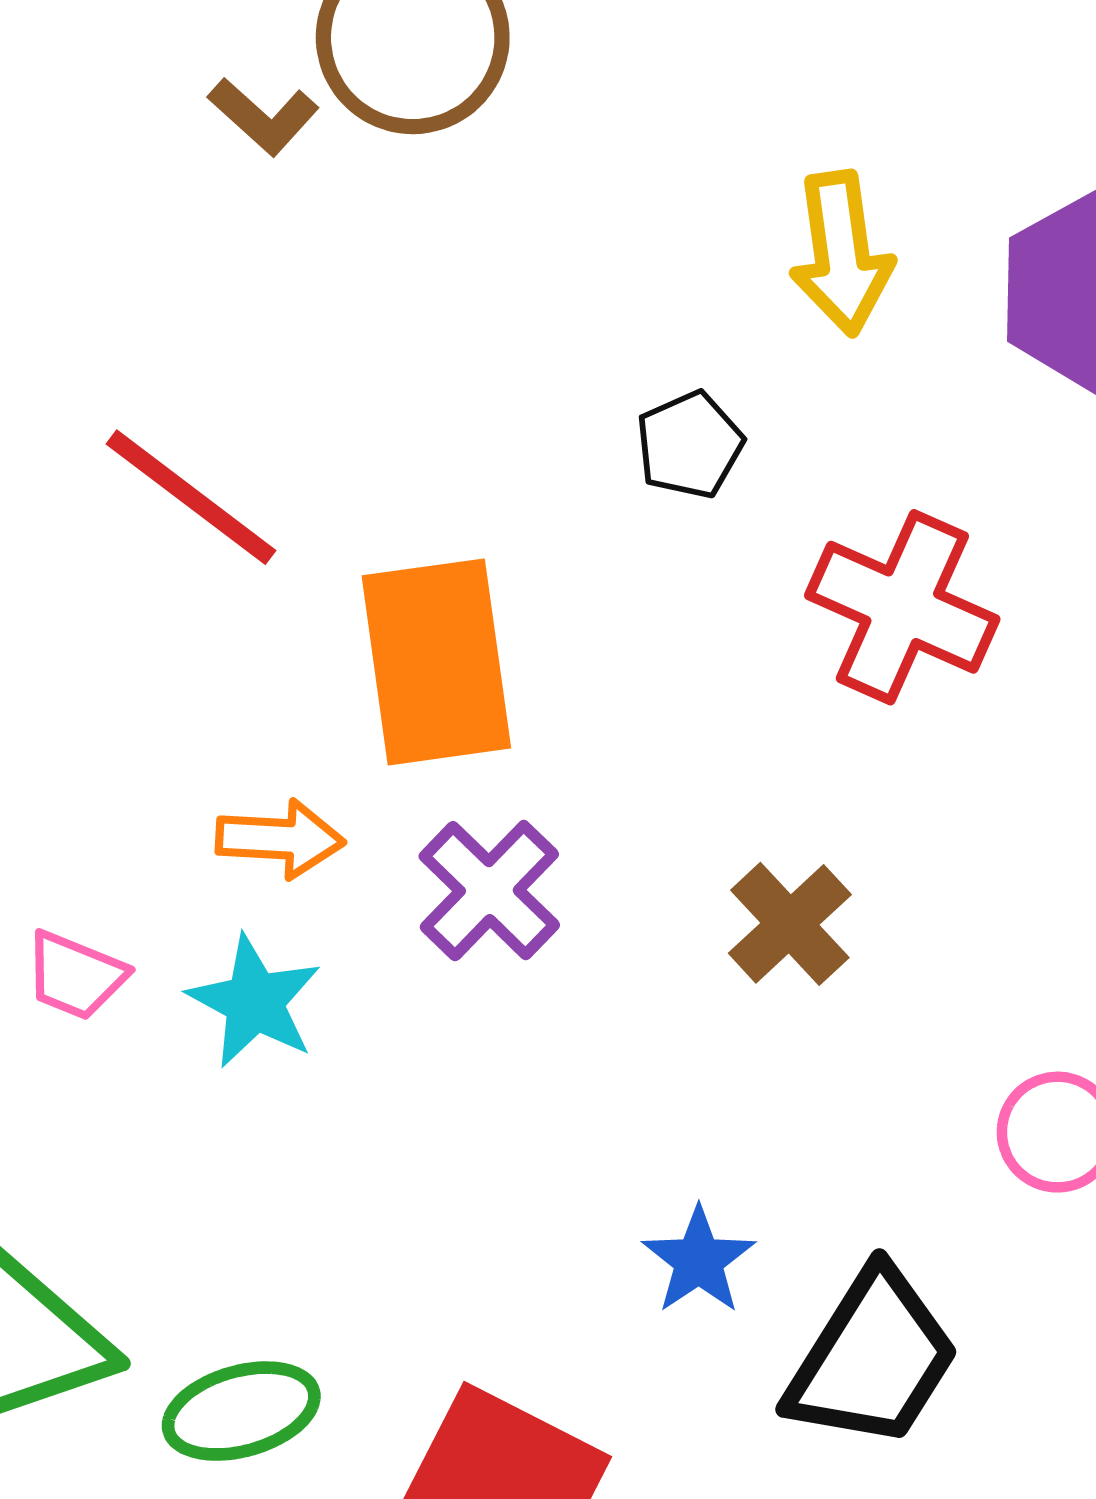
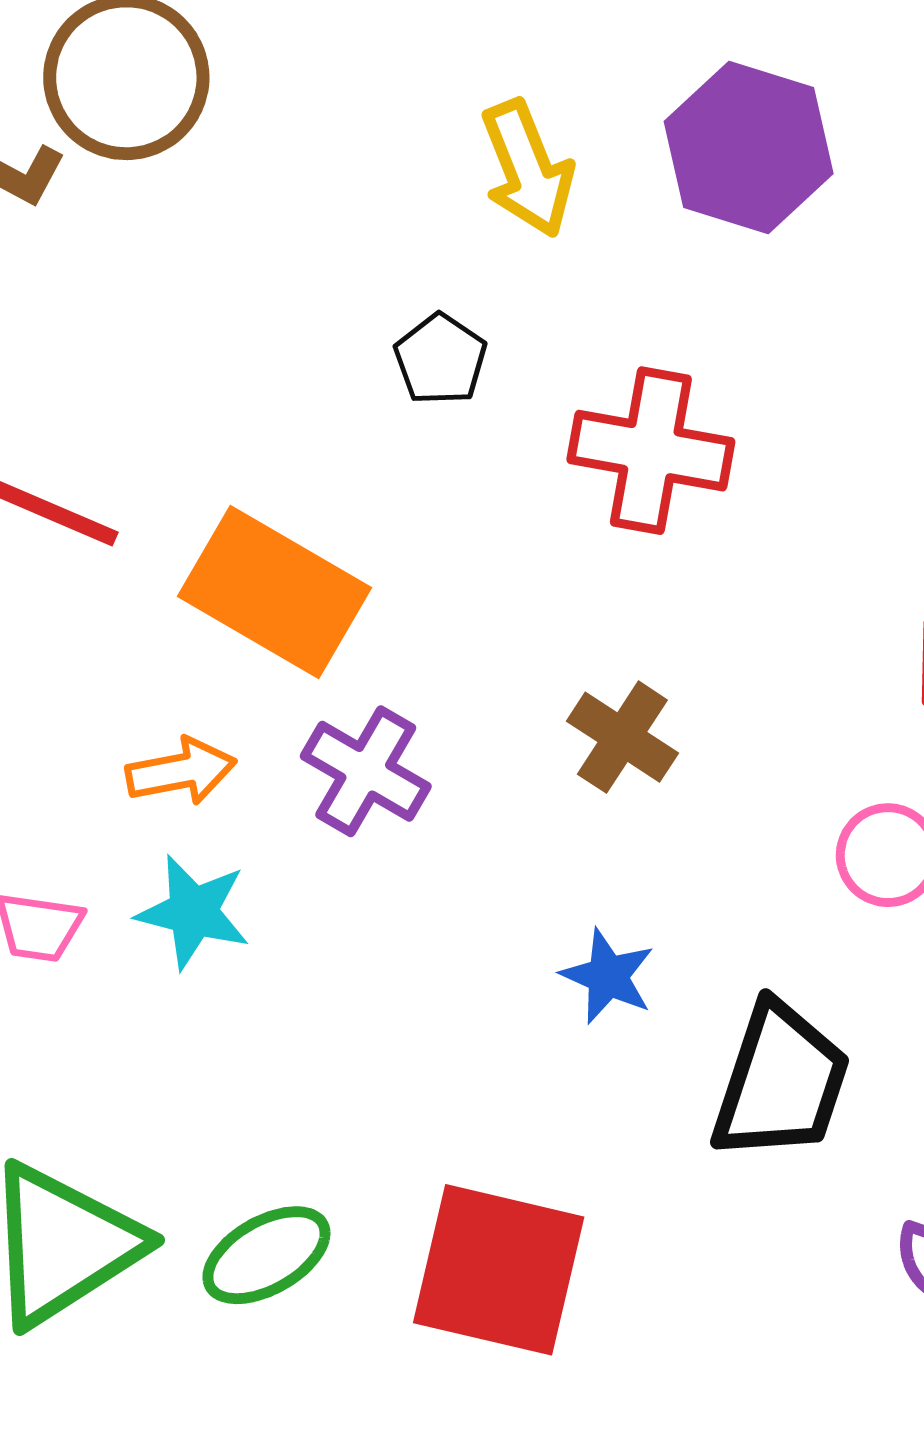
orange rectangle: (436, 662) -> (275, 592), turned -38
blue star: (699, 1260) -> (608, 976), moved

